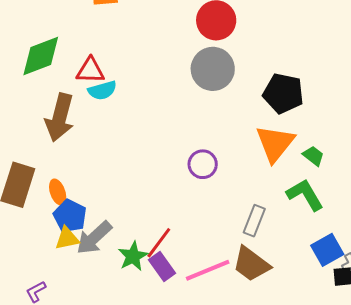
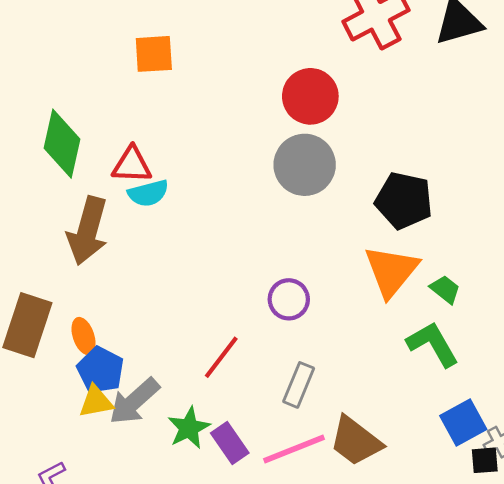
green diamond: (41, 56) -> (62, 144), turned -57
gray rectangle: (254, 221) -> (299, 385), moved
red line: (159, 243) -> (221, 357), moved

